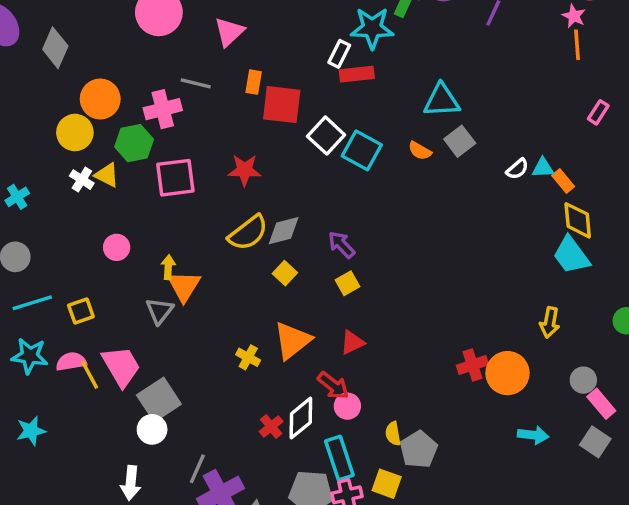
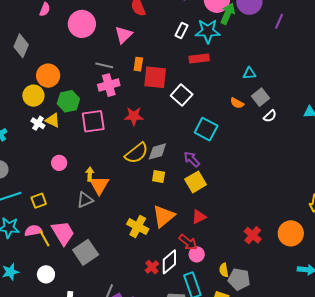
white rectangle: (339, 54) -> (181, 30), moved
cyan triangle: (442, 101) -> (249, 73), size x0.6
pink cross: (163, 109) -> (109, 85), moved
cyan square: (362, 150) -> (206, 129), moved
white semicircle: (517, 169) -> (270, 116), moved
yellow square: (285, 273) -> (159, 177), turned -32
yellow square: (347, 283) -> (196, 182), size x1.5
gray triangle: (159, 311) -> (85, 200), turned 30
yellow cross: (248, 357) -> (138, 227), size x1.5
red cross: (472, 365) -> (253, 235), moved, turned -30
white circle: (152, 429) -> (46, 274), moved
gray pentagon: (419, 449) -> (239, 279), turned -30

